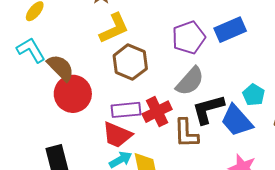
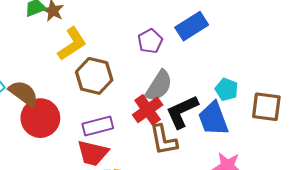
purple pentagon: (189, 37) -> (150, 41), size x0.7
red cross: (157, 112) -> (148, 110), moved
blue trapezoid: (237, 121) -> (213, 119), turned 30

